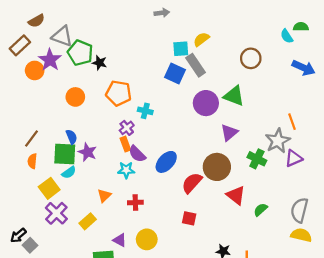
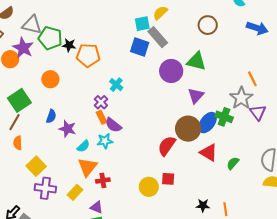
orange pentagon: (119, 93) -> (88, 55), moved
cyan cross: (145, 111) -> (116, 85), turned 32
blue semicircle: (72, 137) -> (51, 116), turned 48
green square: (65, 154) -> (19, 100), moved, turned -30
purple triangle: (294, 158) -> (258, 112), turned -36
blue ellipse: (166, 162) -> (208, 123), moved
cyan semicircle: (69, 172) -> (83, 146), moved
orange triangle: (104, 196) -> (87, 167), size x1.5
red cross: (135, 203) -> (103, 180), moved
purple cross: (56, 213) -> (45, 188), turned -30
yellow circle: (147, 239) -> (149, 187), moved
purple triangle: (120, 240) -> (97, 207), moved

